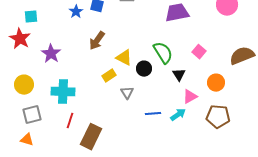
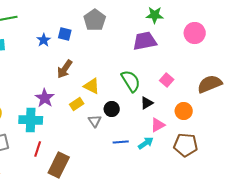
purple star: (51, 54) -> (45, 98), moved
black circle: (144, 69) -> (112, 109), moved
black triangle: (179, 75) -> (147, 103), turned 32

